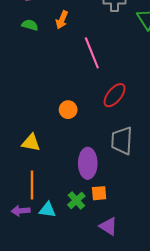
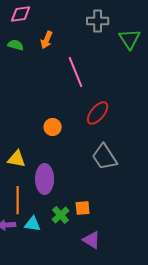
gray trapezoid: (122, 141) -> (105, 157), turned -36
purple ellipse: (88, 163) -> (45, 179), moved

